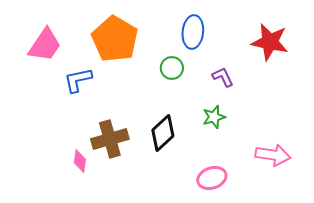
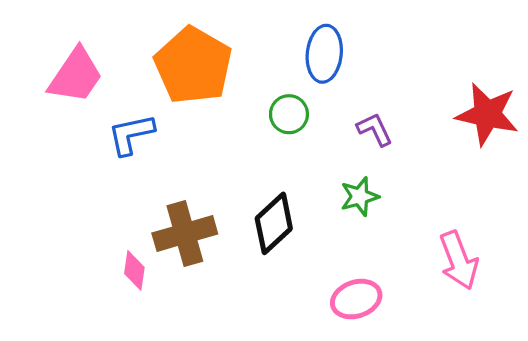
red star: (270, 42) -> (487, 114), moved
pink arrow: (273, 155) -> (459, 260), turned 60

